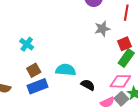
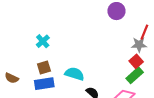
gray star: (102, 29) -> (139, 45), moved
red square: (125, 44) -> (136, 61), turned -32

